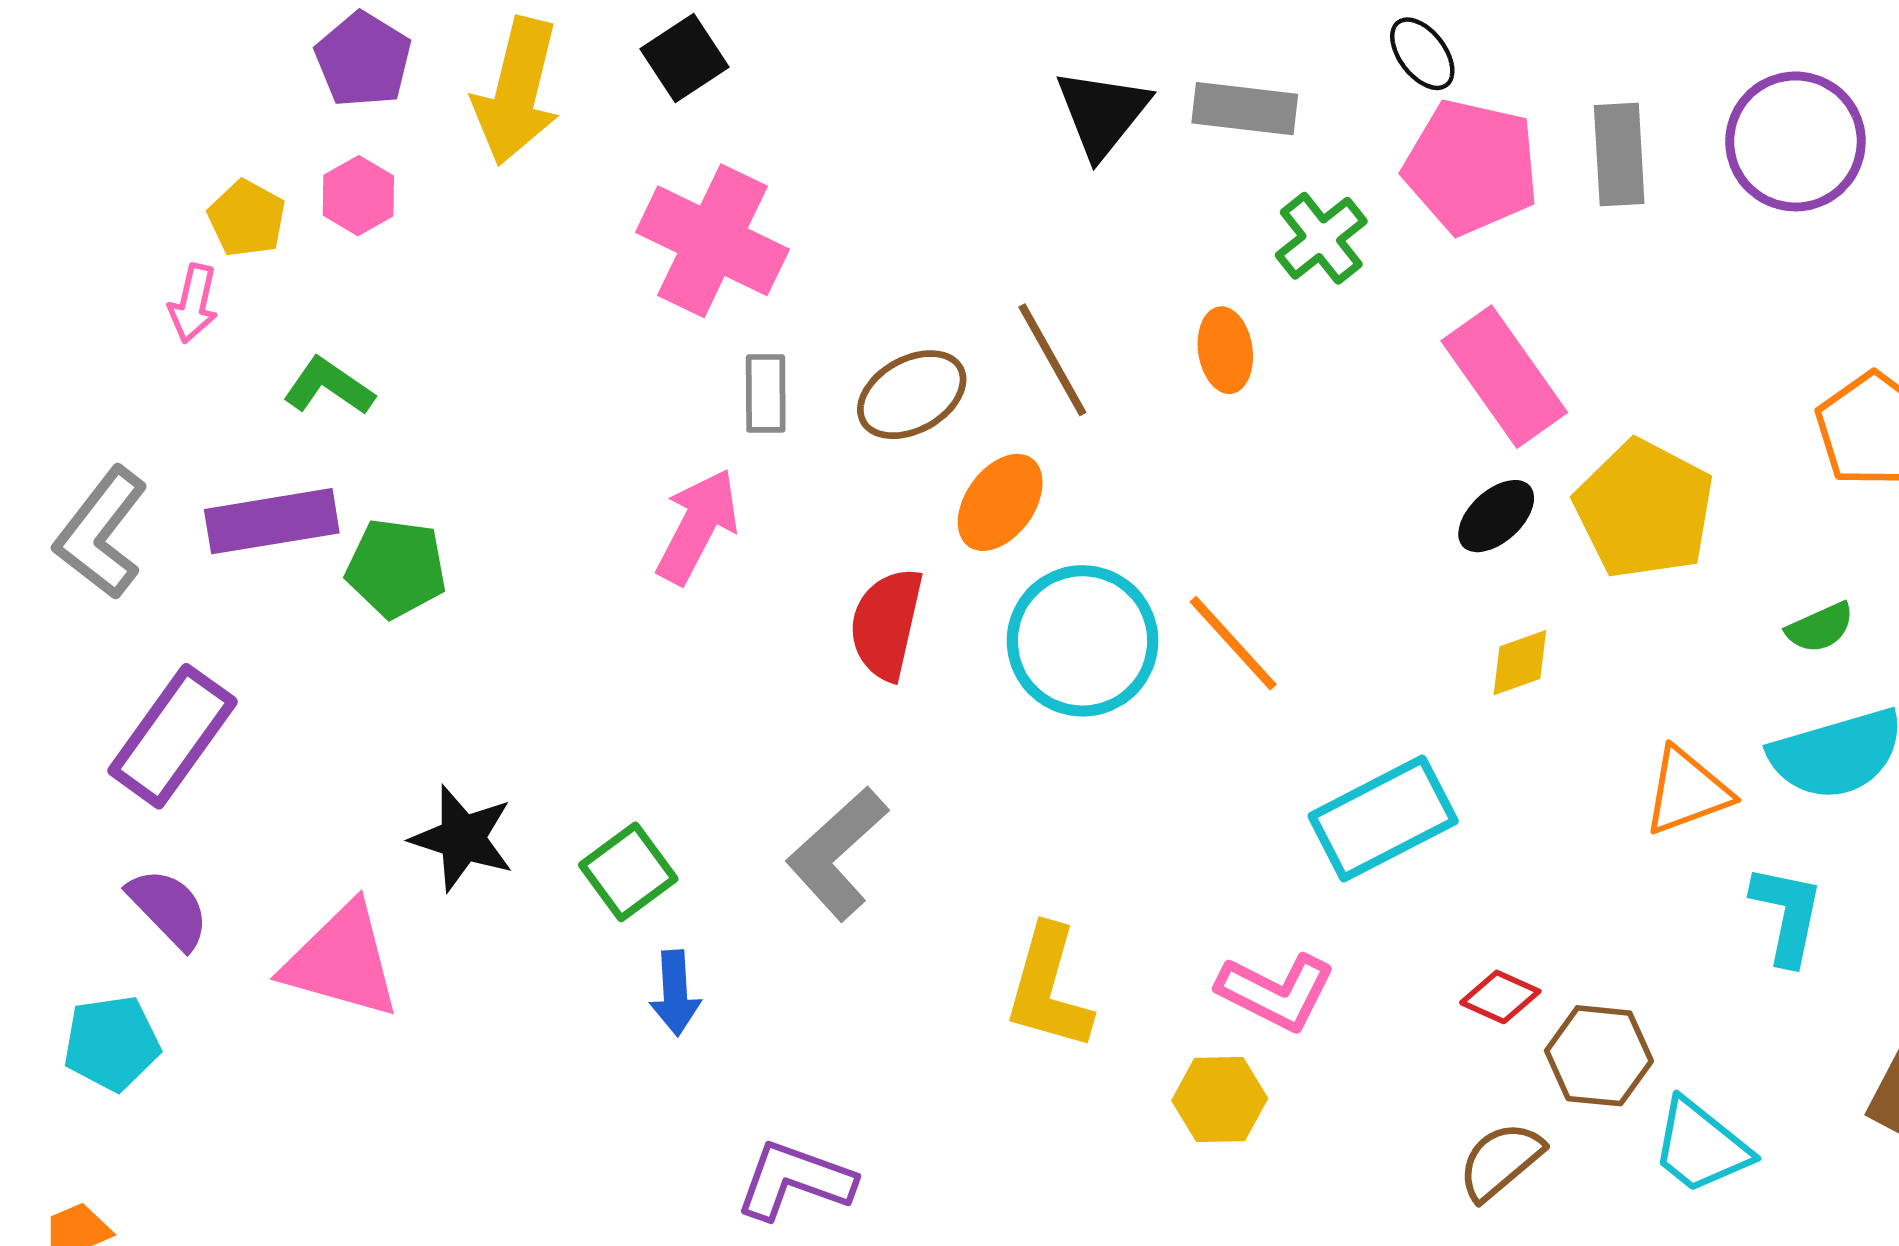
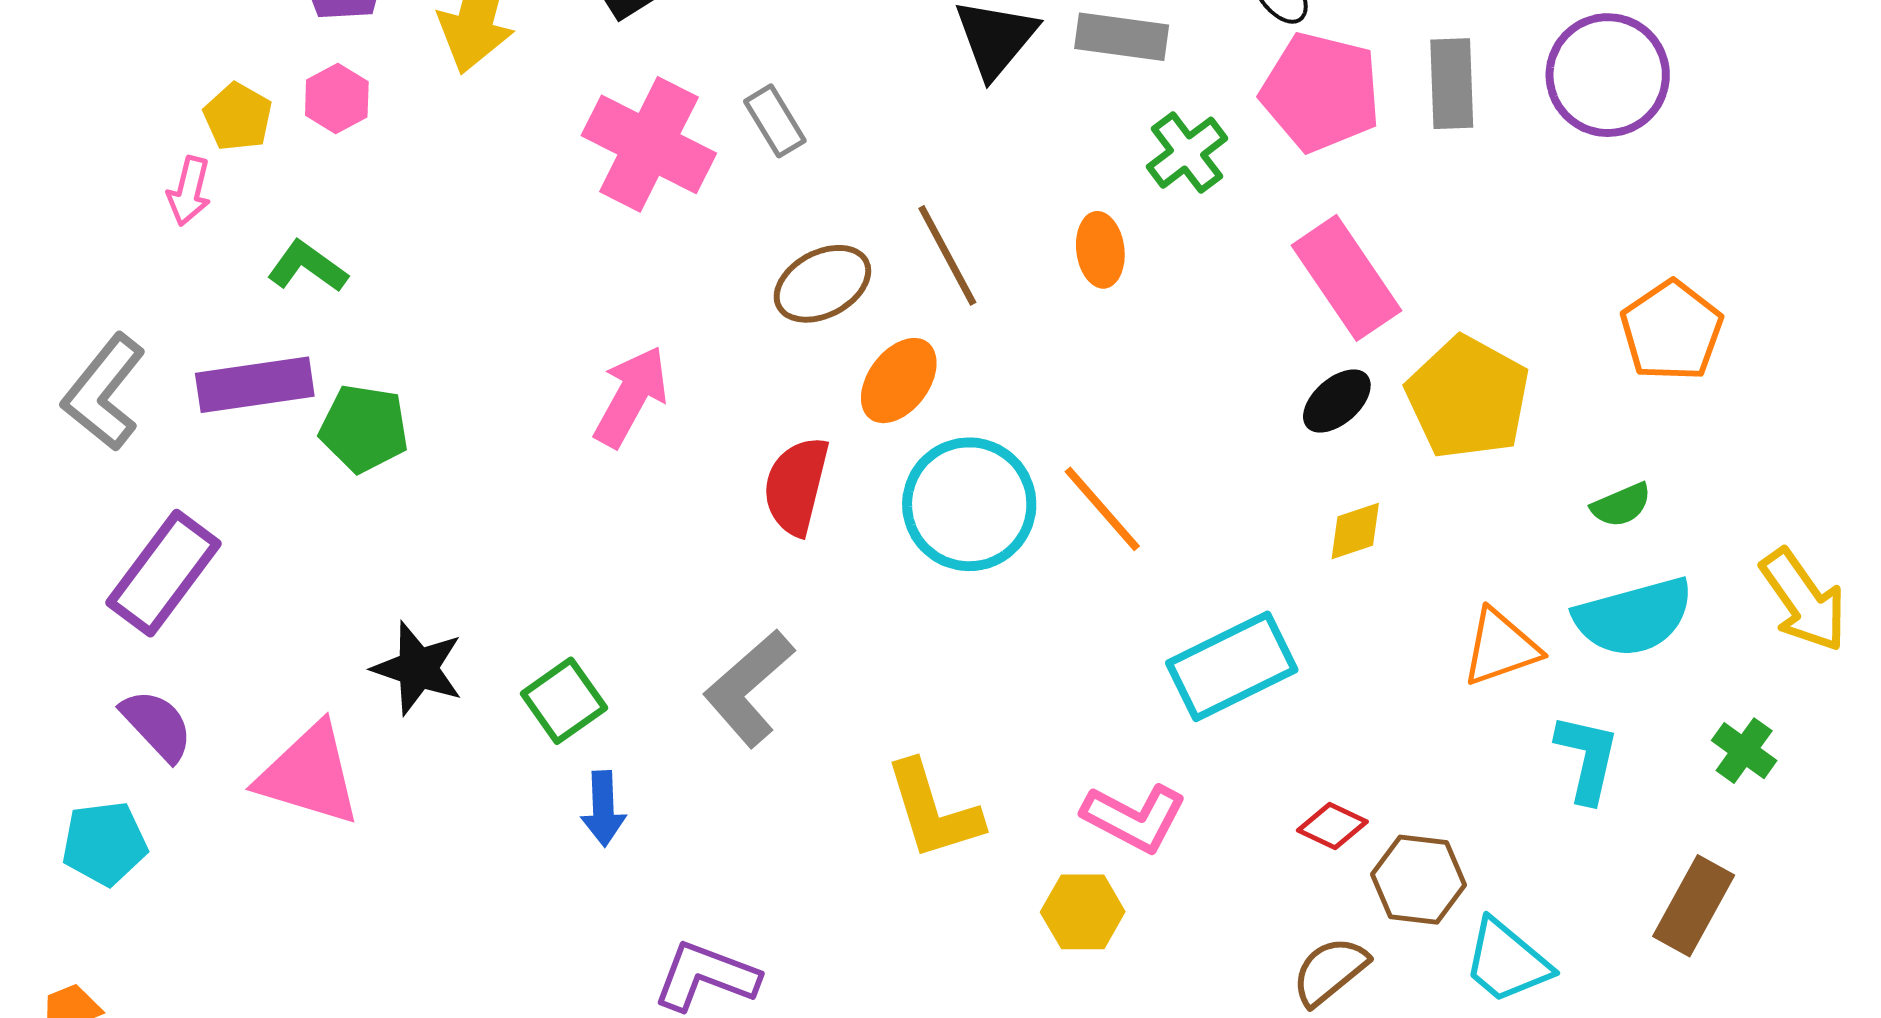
gray rectangle: (766, 393) -> (775, 121), moved, turned -32
yellow L-shape: (1049, 988) -> (933, 810), turned -34

